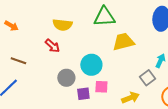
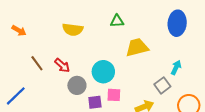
green triangle: (104, 17) -> (117, 21), size x0.6
red arrow: (52, 46) -> (62, 65), moved
brown line: (18, 61) -> (37, 63), moved, turned 35

